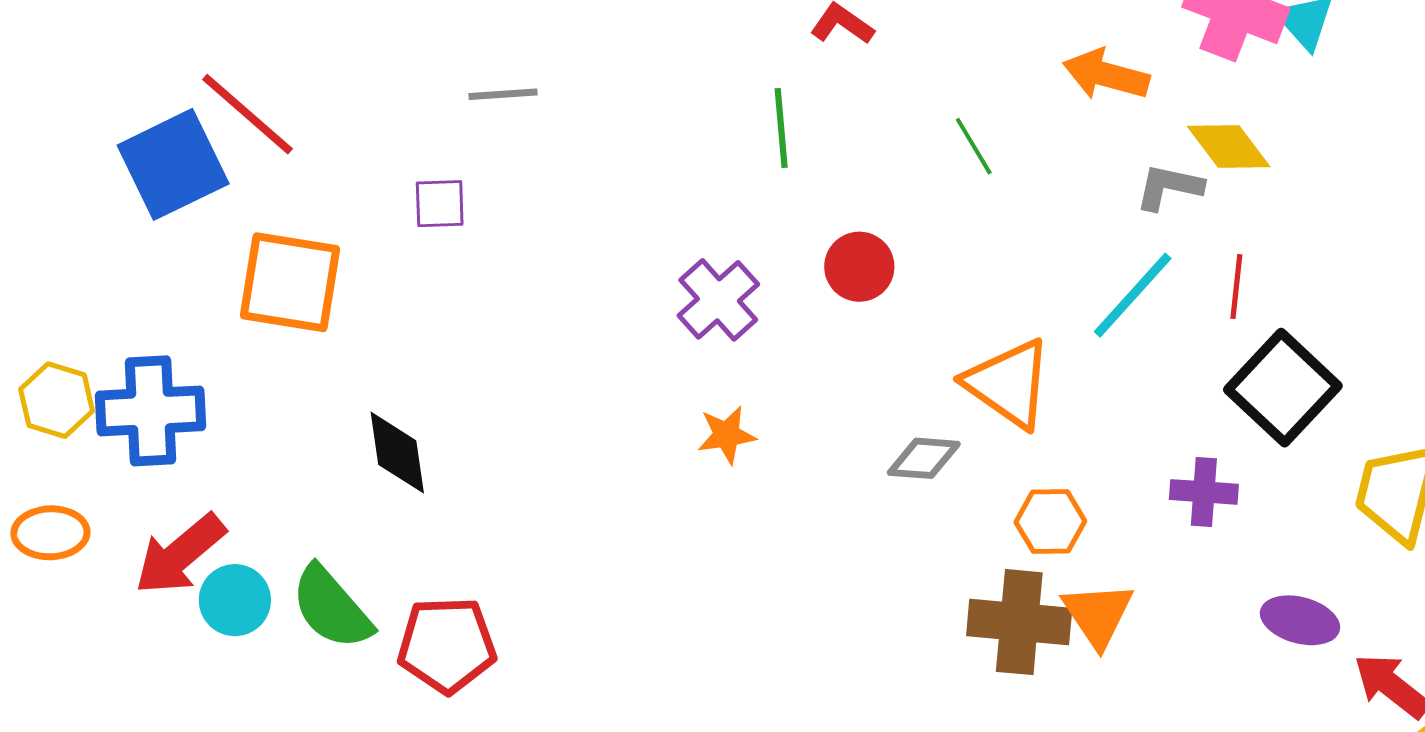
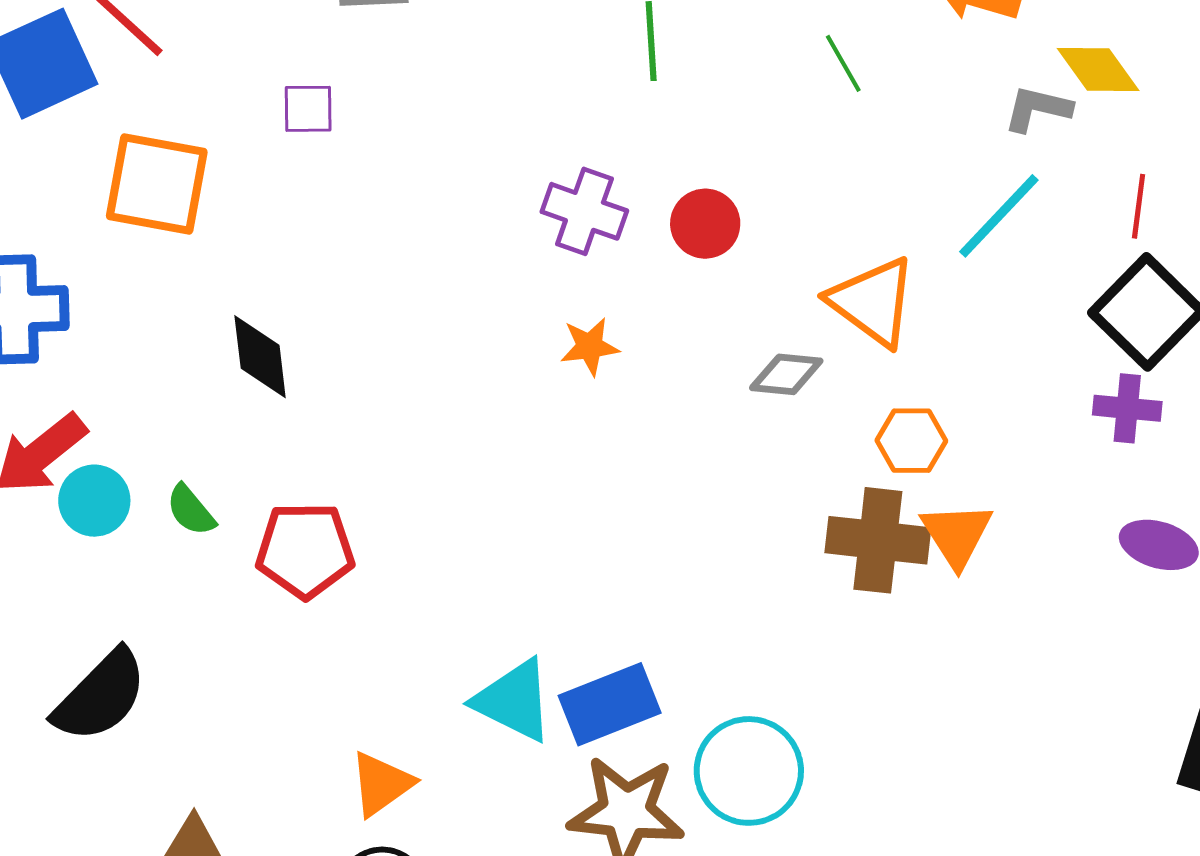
red circle: (859, 267) -> (705, 224), moved
red line: (1236, 287) -> (1139, 206), moved
purple cross: (718, 300) -> (584, 211), turned -30
purple cross: (1204, 492) -> (1127, 408), moved
green semicircle: (331, 608) -> (191, 510), size x0.6

